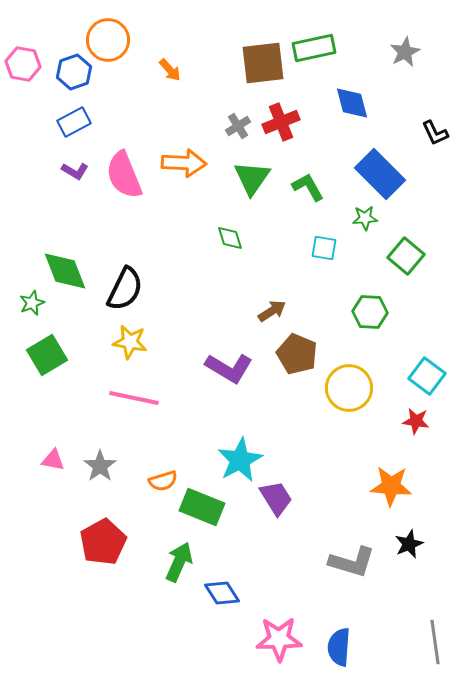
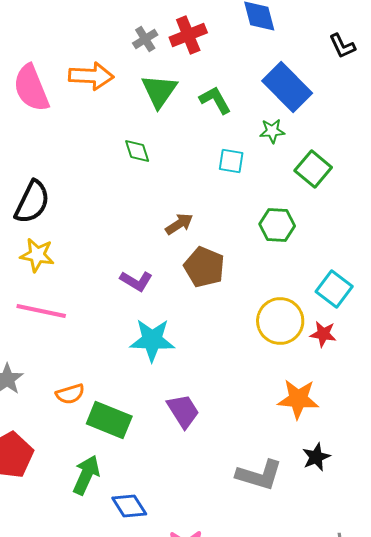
purple L-shape: (229, 368) -> (136, 281), size x0.7
yellow circle: (349, 388) -> (280, 321), moved
cyan star: (240, 460) -> (152, 340), moved, turned 30

